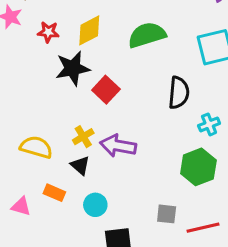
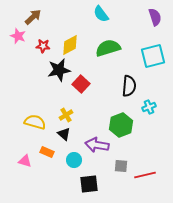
purple arrow: (118, 146) -> (97, 145), moved
green hexagon: (198, 167) -> (121, 125), moved

